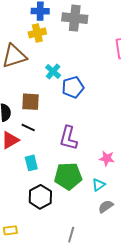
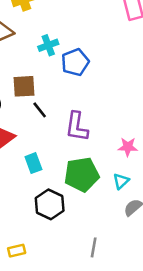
cyan cross: (53, 71) -> (48, 45), turned 35
black line: (28, 128) -> (40, 110), moved, turned 32

